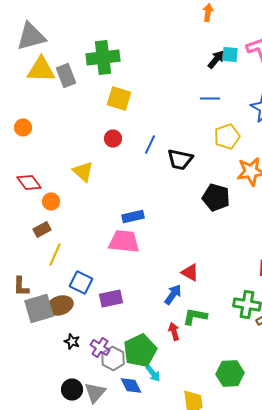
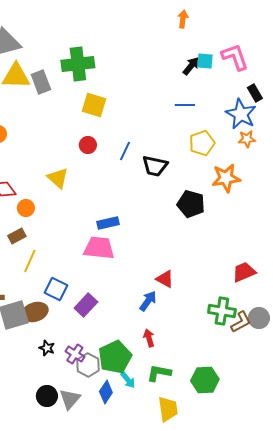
purple rectangle: (111, 298) -> (86, 305), turned -35
green L-shape: (195, 316) -> (159, 373), moved
blue diamond: (131, 386) -> (106, 392), turned 60

